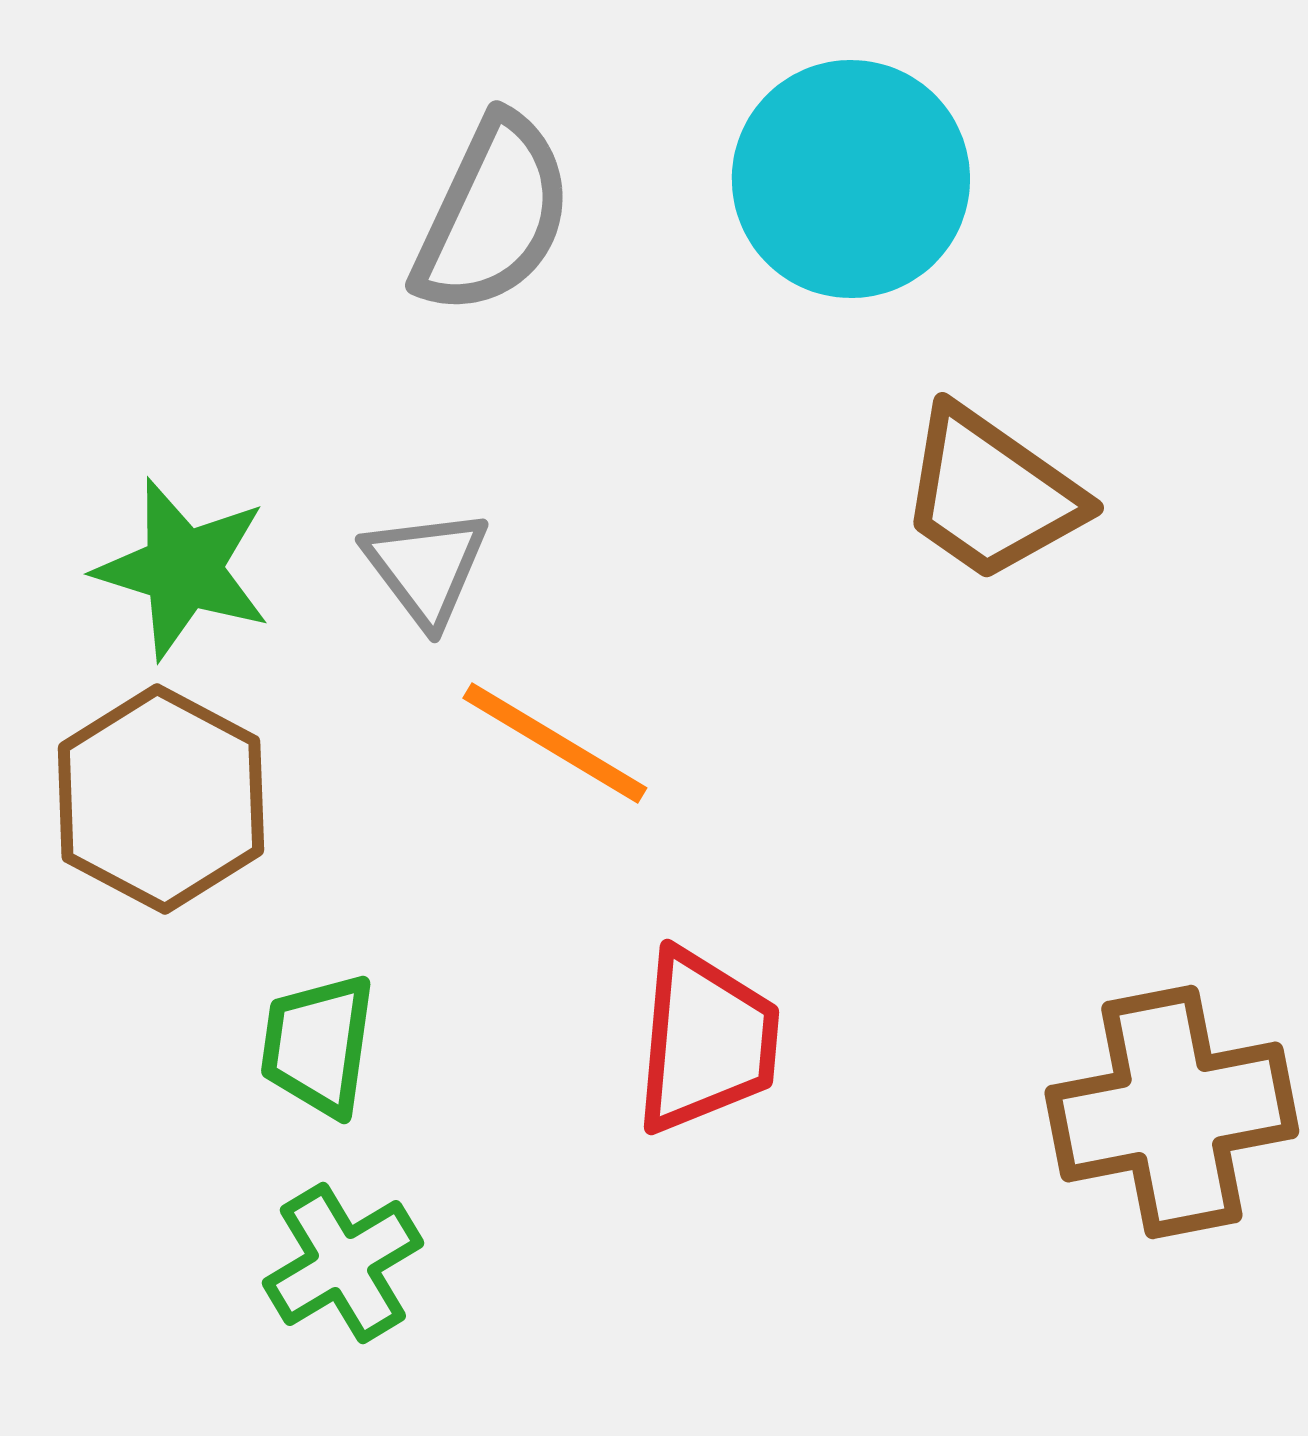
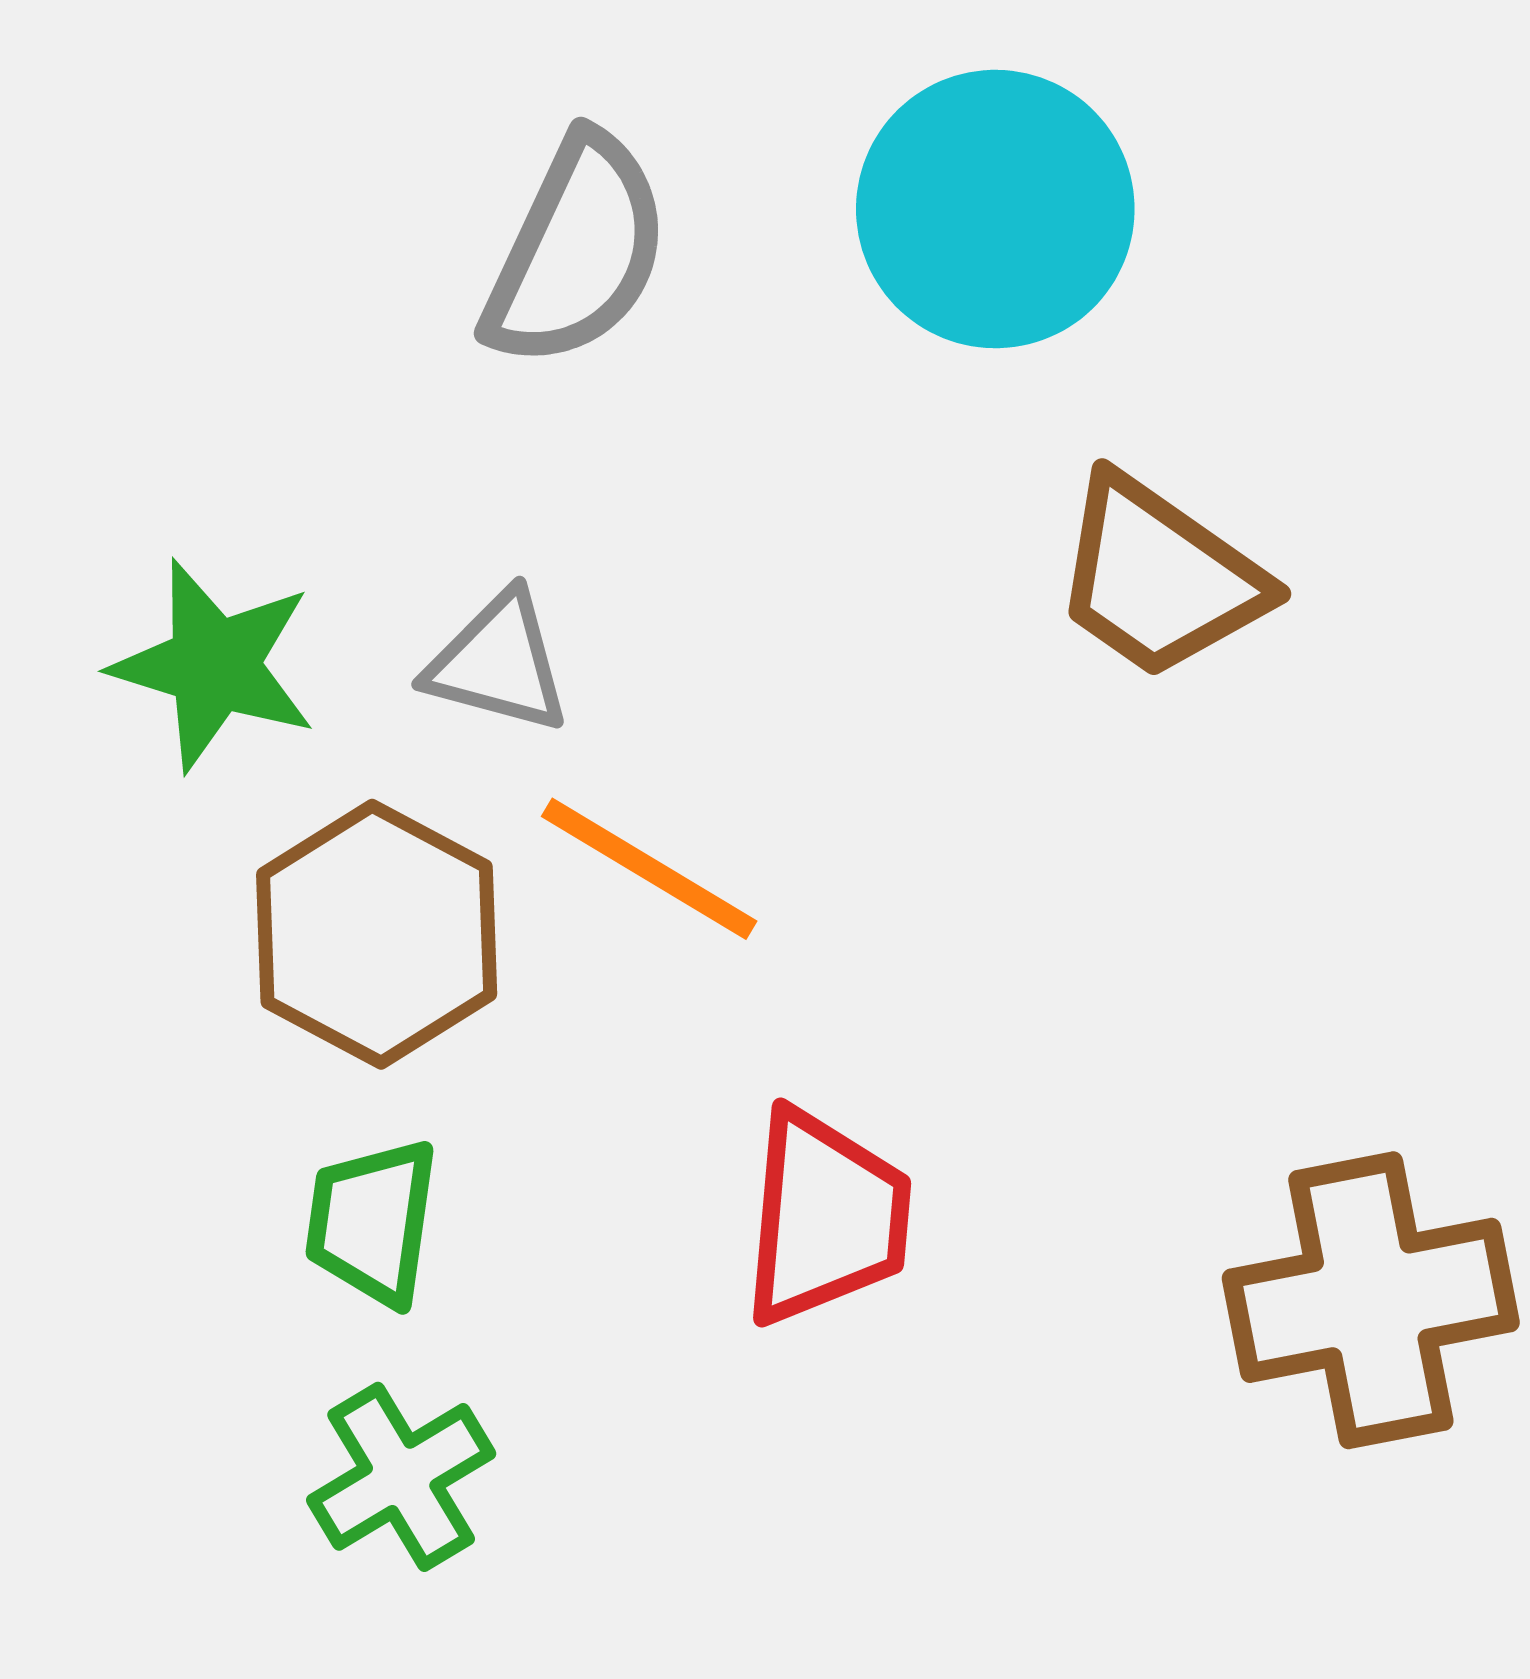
gray triangle: (426, 567) -> (498, 663), turned -38
brown hexagon: (161, 799) -> (377, 934), moved

